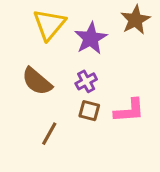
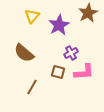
yellow triangle: (49, 24) -> (32, 16), size x0.7
purple cross: (86, 81) -> (71, 53), moved

